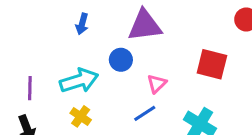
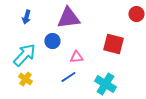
cyan arrow: (79, 81) -> (24, 55), turned -30
pink triangle: (157, 84) -> (76, 57), turned 40

